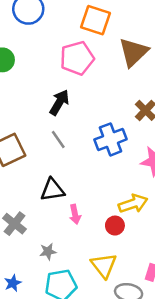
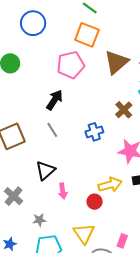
blue cross: (110, 139) -> (94, 132), size x0.7
black triangle: (52, 190) -> (45, 170), turned -35

